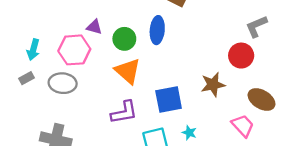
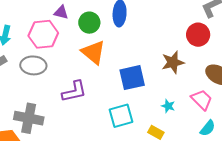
purple L-shape: (124, 112) -> (74, 91), moved
cyan star: (189, 133) -> (168, 106), moved

